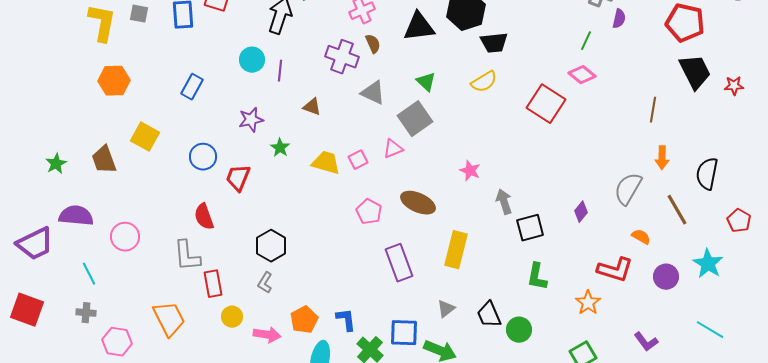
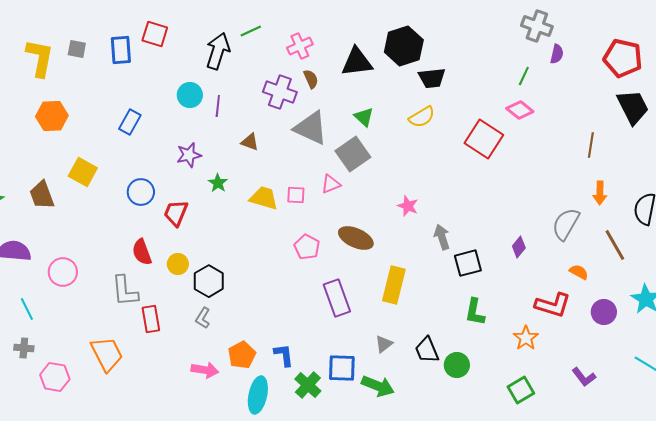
gray triangle: (373, 93) -> (311, 128), size x1.4
pink square: (358, 160) -> (296, 195), turned 30
yellow circle: (232, 317) -> (178, 264), moved

